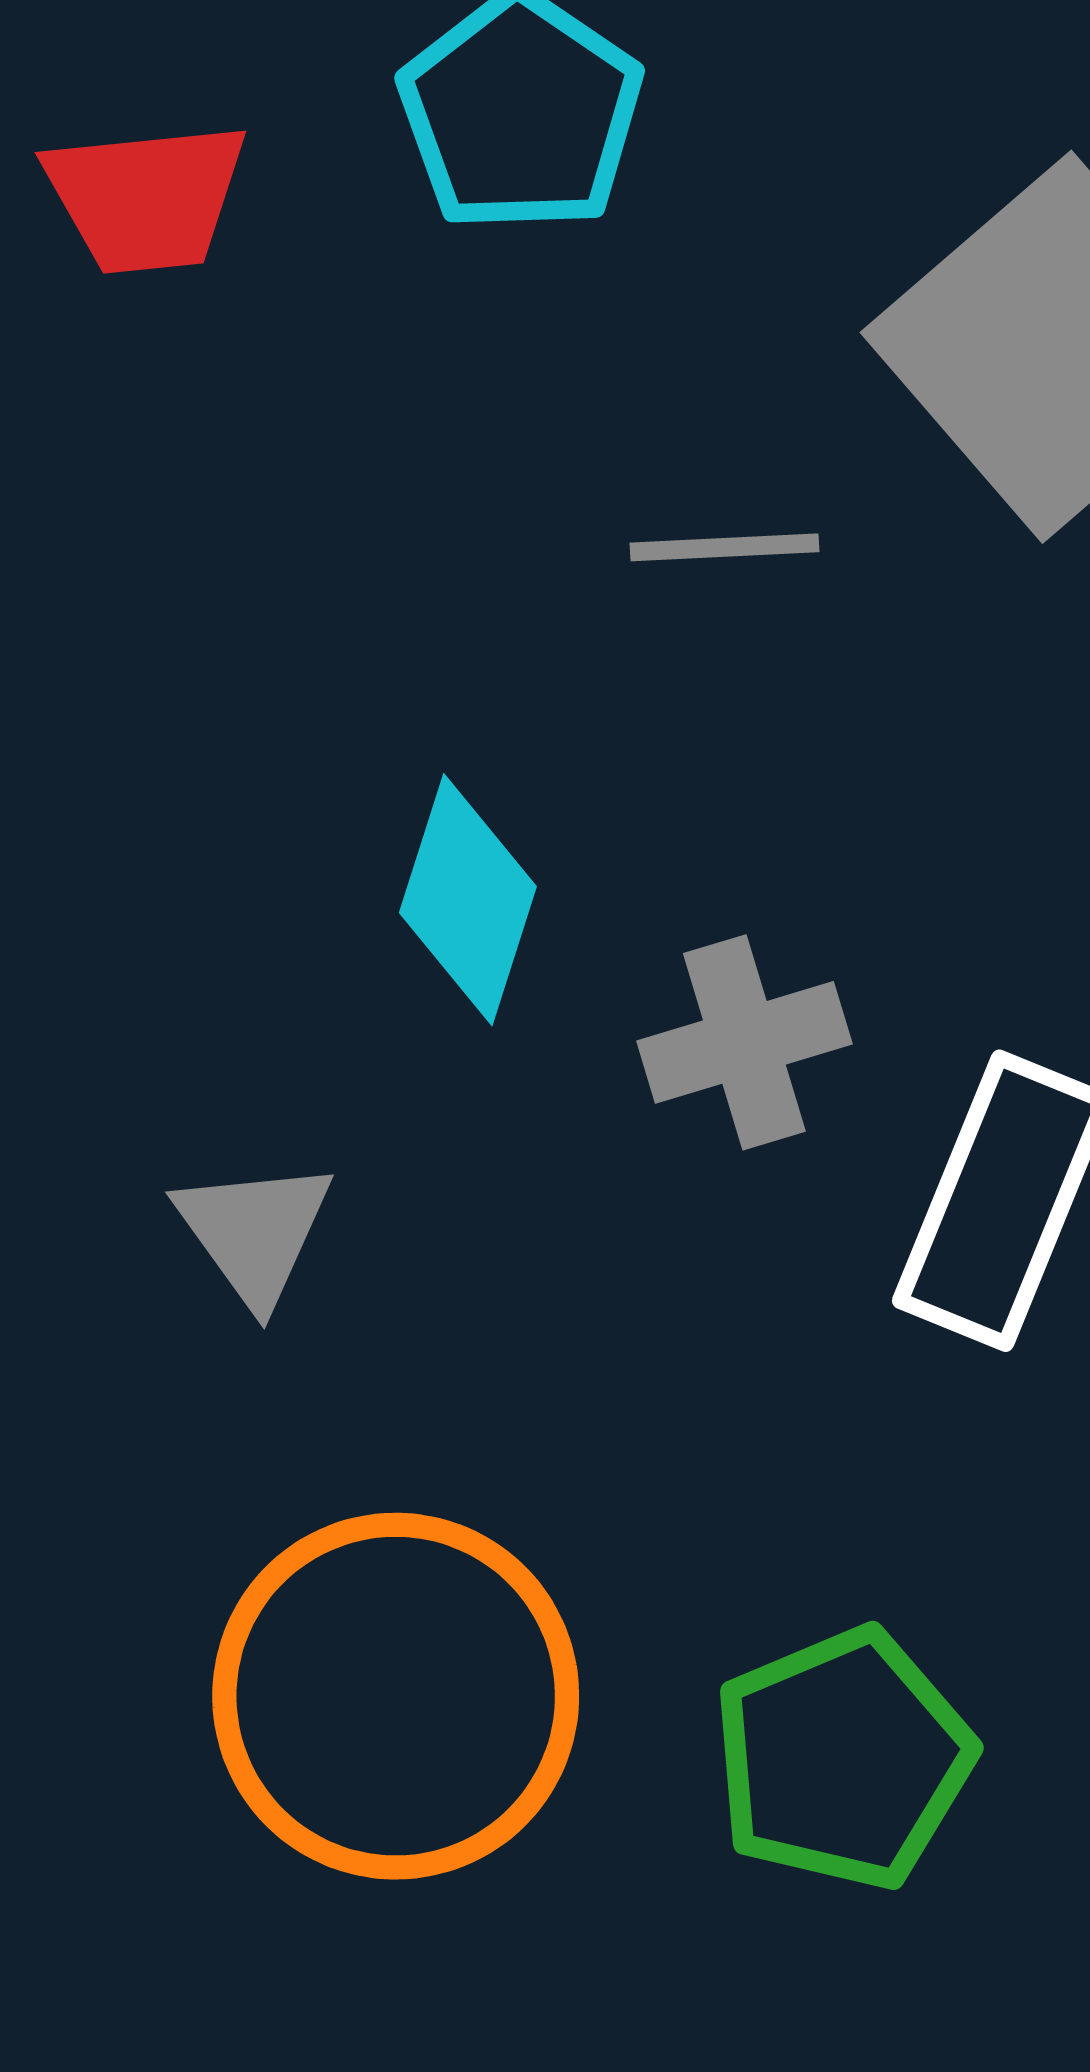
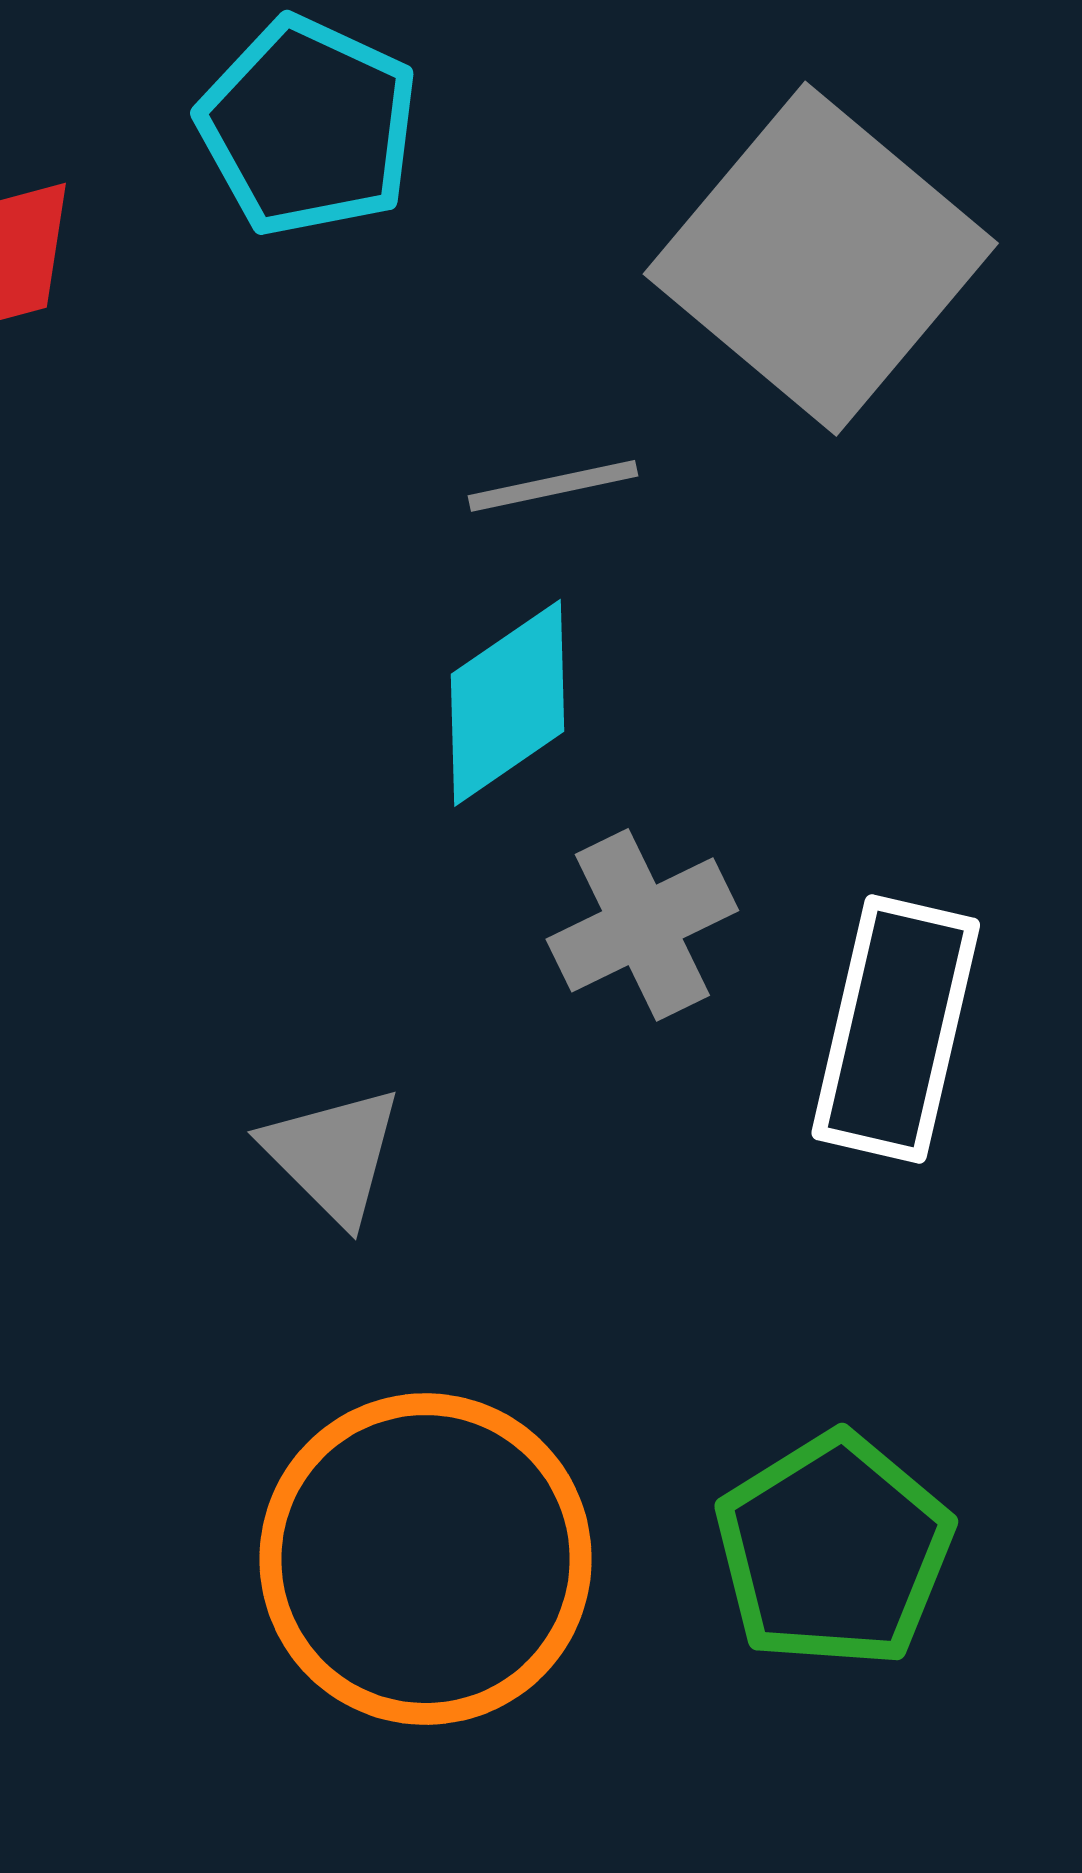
cyan diamond: (468, 900) -> (507, 703), moved, turned 47
gray triangle: (254, 1232) -> (333, 1155), moved

